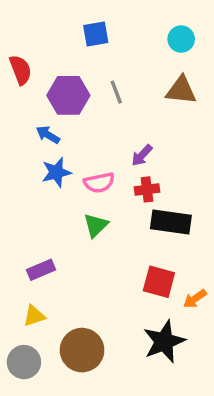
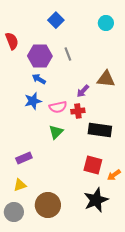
blue square: (96, 34) -> (56, 20), turned -35
brown triangle: (181, 90) -> (106, 79), moved
blue arrow: (48, 135) -> (39, 79), moved
red cross: (147, 189) -> (78, 111), moved

